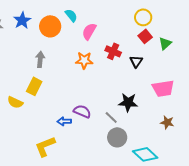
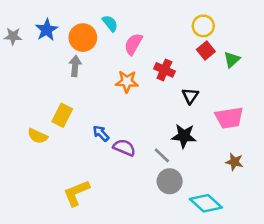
gray arrow: (40, 59) -> (75, 66), moved
black triangle: (136, 61) -> (190, 96), moved
blue arrow: (64, 121) -> (101, 133), moved, turned 48

